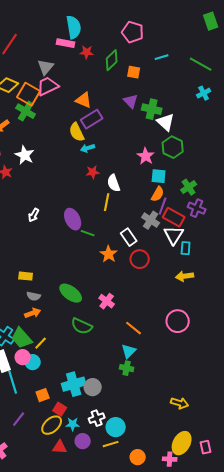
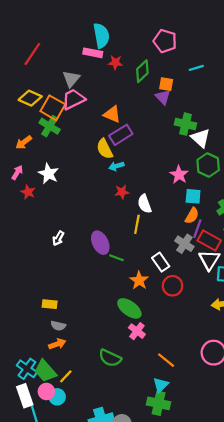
purple triangle: (131, 101) -> (163, 97), moved
green ellipse: (71, 293) -> (129, 308), moved
green cross: (127, 368) -> (159, 403), size x1.5

